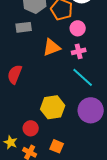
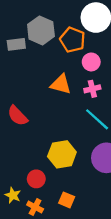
gray rectangle: (24, 27) -> (16, 44), moved
orange triangle: (52, 47) -> (61, 84), turned 36
red semicircle: (15, 74) -> (18, 116), turned -66

